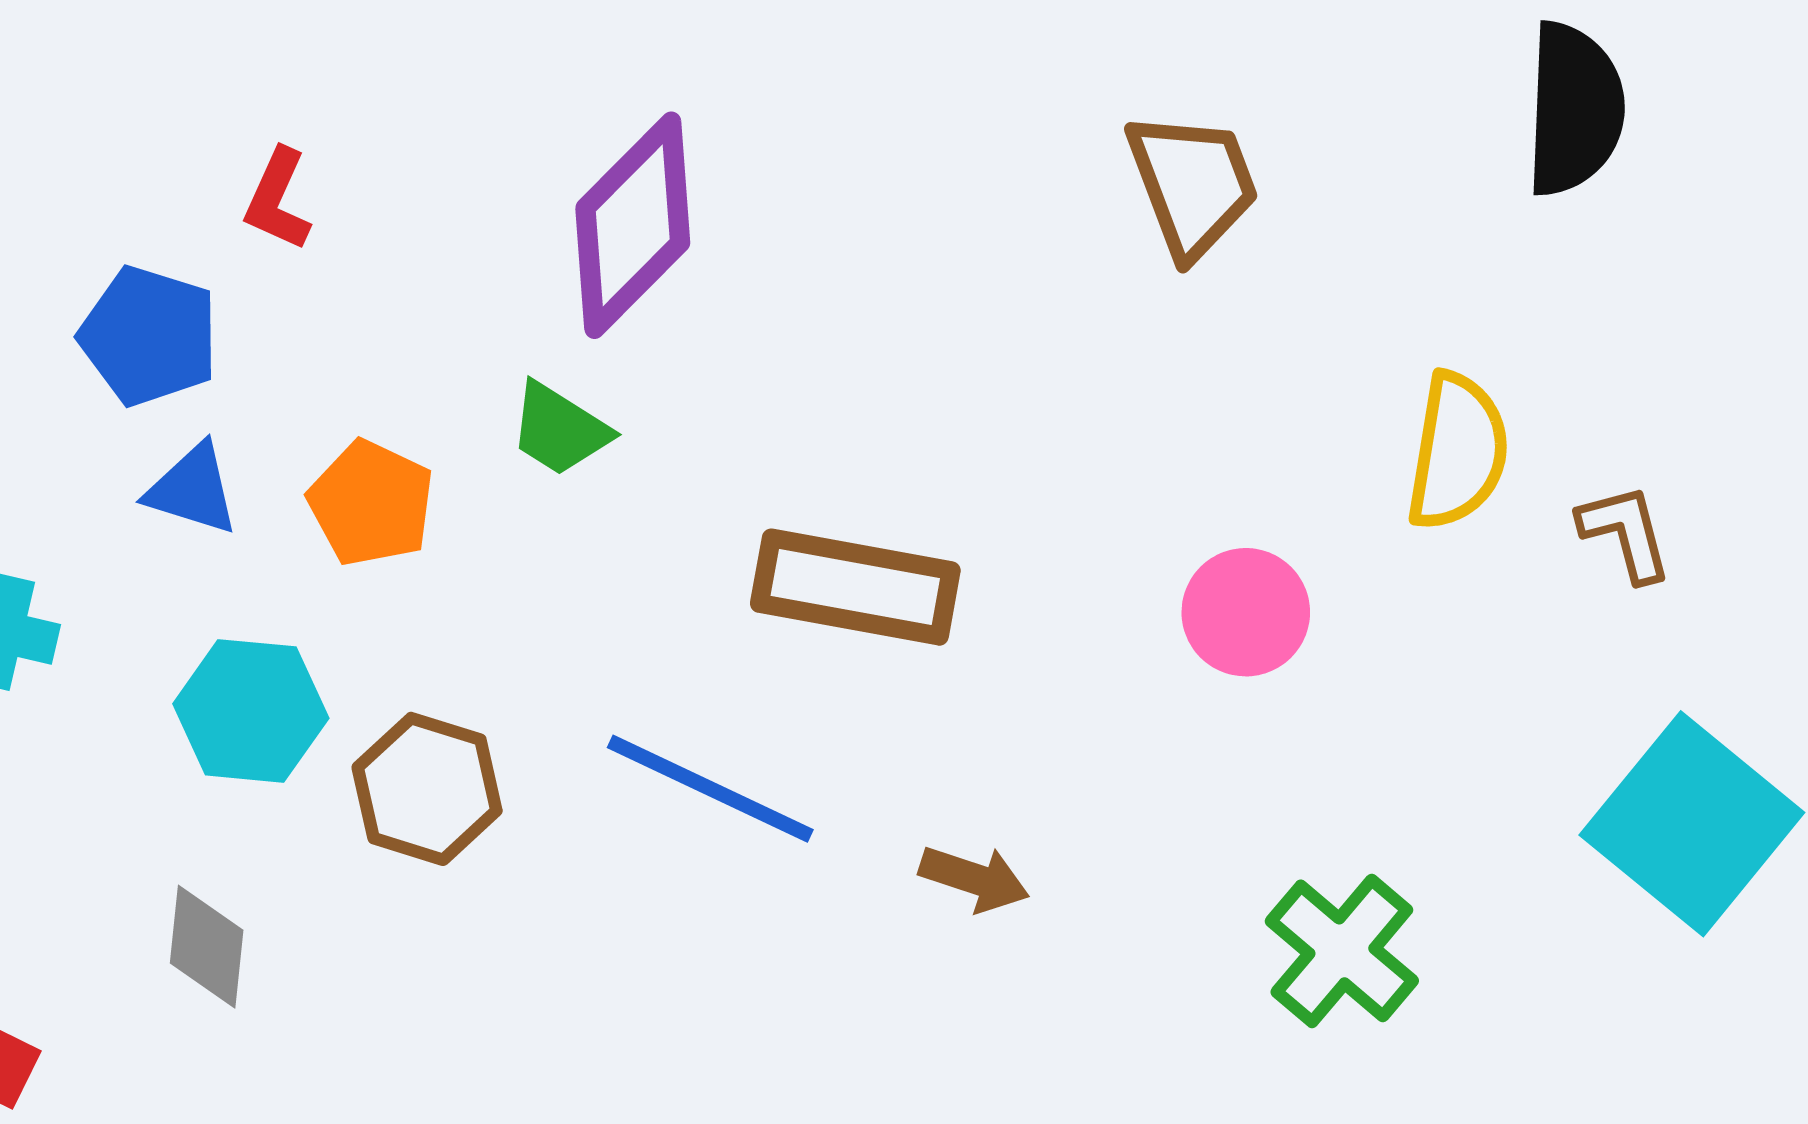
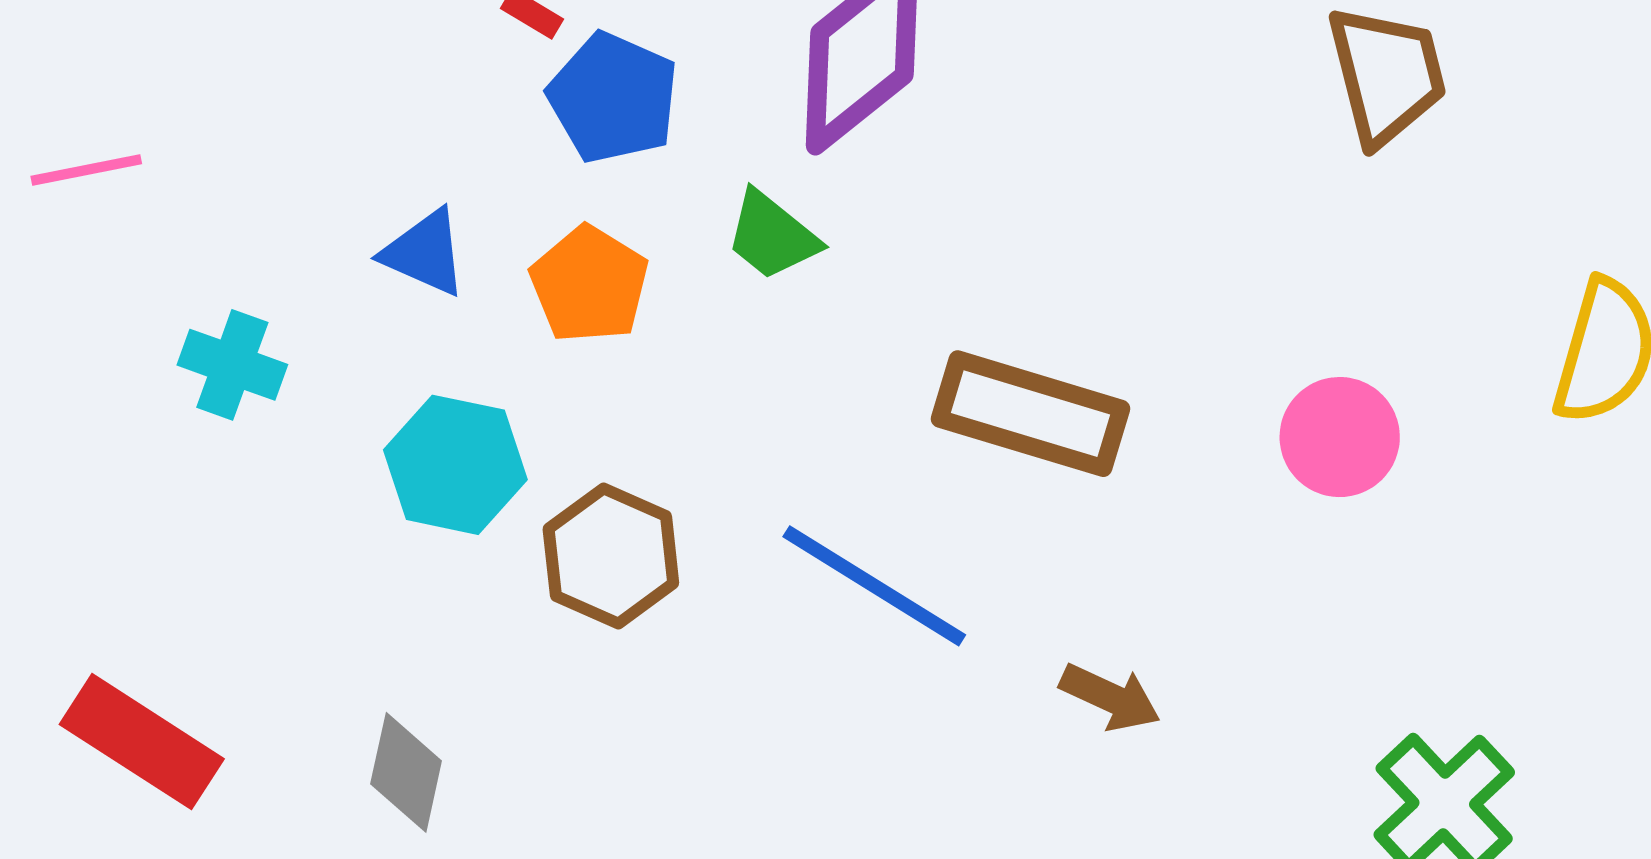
blue pentagon: (149, 336) -> (613, 98), moved
pink circle: (1246, 612) -> (1340, 437), moved
gray diamond: (207, 947) -> (406, 772), moved

